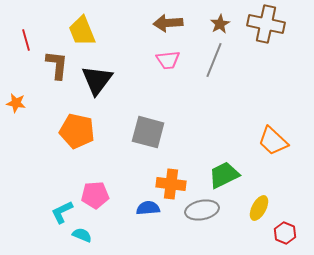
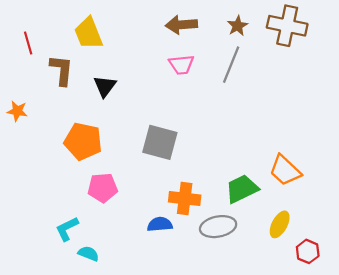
black triangle: (97, 80) -> (105, 86), size x0.7
orange trapezoid: (273, 141) -> (285, 170), moved
pink pentagon: (95, 195) -> (103, 188), moved

